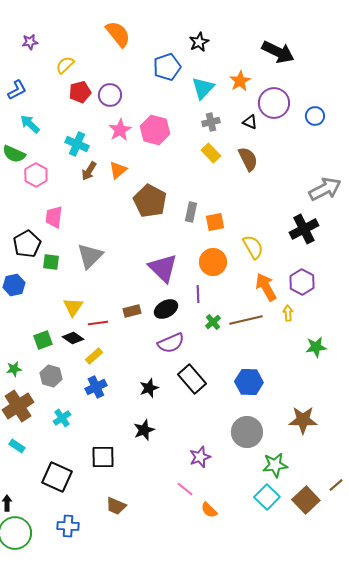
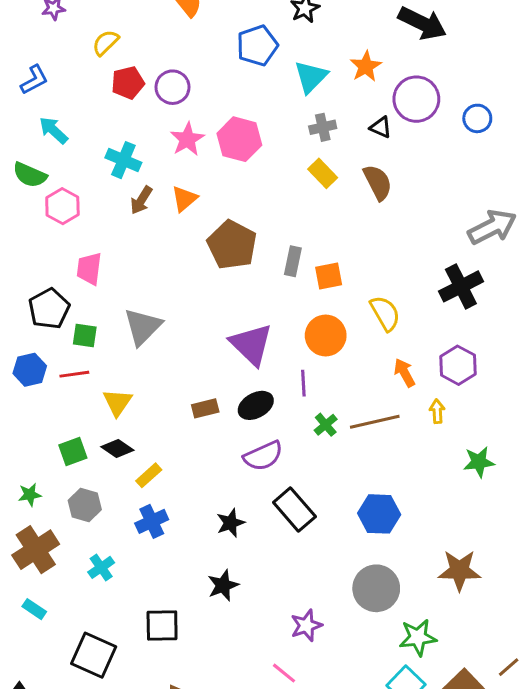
orange arrow: (266, 287) -> (404, 373), size x0.7
red line: (98, 323) -> (74, 374), moved

